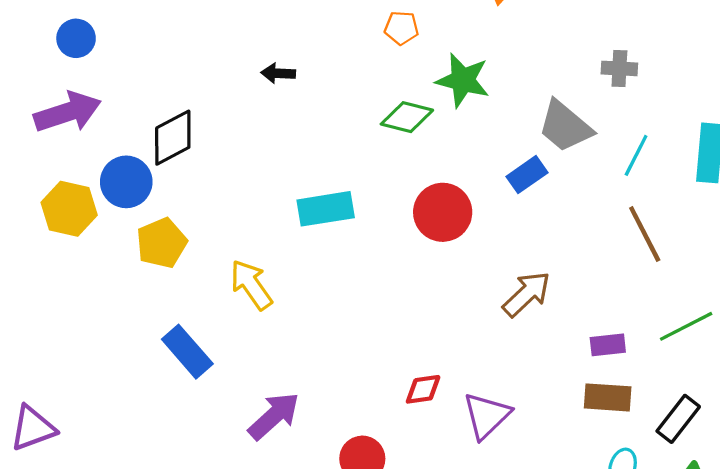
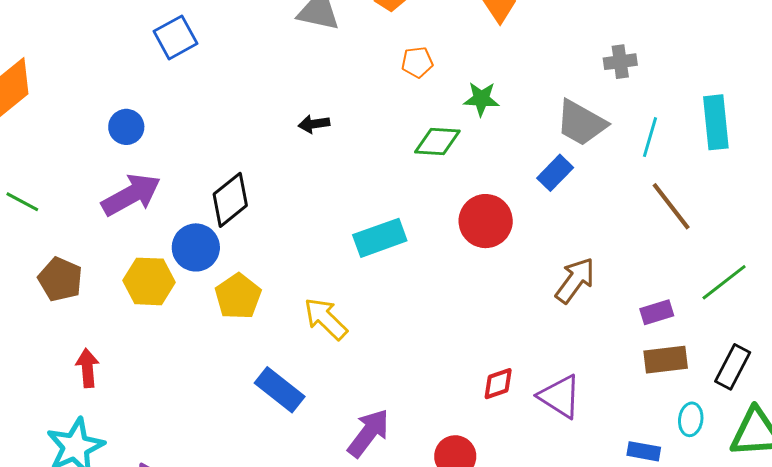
green star: (463, 80) -> (481, 99), size x0.7
purple triangle: (487, 416) -> (560, 396), turned -33

